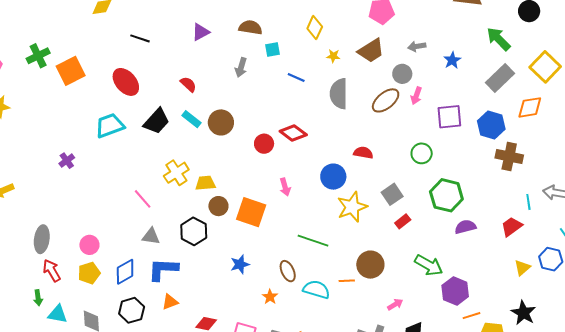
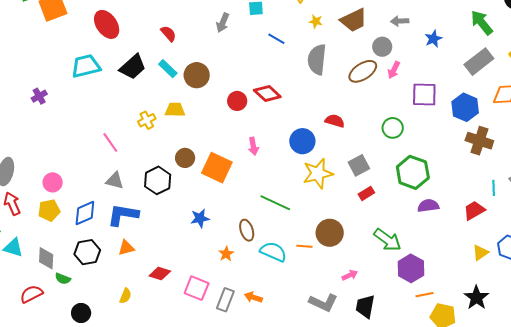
yellow cross: (176, 173) -> (147, 120), size x0.7
yellow trapezoid: (205, 183) -> (175, 110), moved

